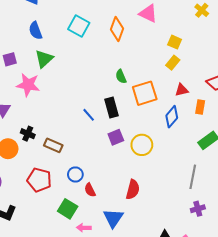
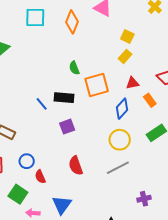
cyan square: (79, 26) -> (35, 18), turned -30
black rectangle: (112, 107) -> (64, 98), turned -72
orange rectangle: (200, 107) -> (150, 100), turned -48
yellow circle: (142, 145) -> (120, 140), moved
gray line: (193, 177) -> (118, 168), moved, turned 50
red semicircle: (133, 190) -> (76, 166), moved, turned 144

